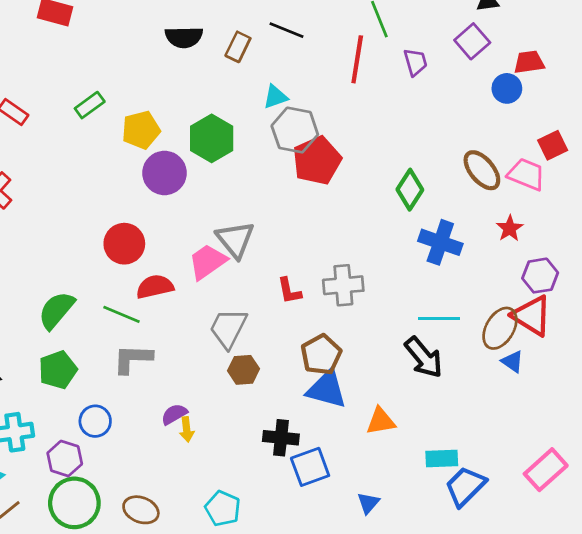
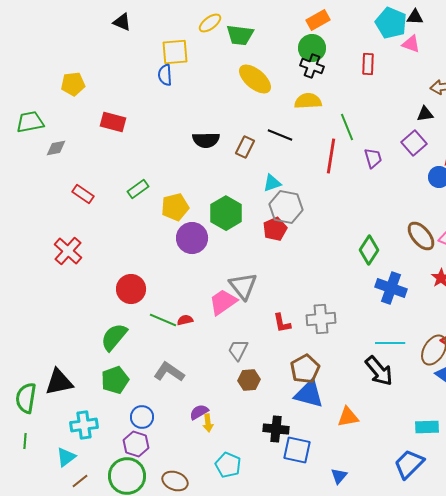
red pentagon: (317, 161) -> (275, 229), moved, size x0.7
red circle: (124, 244) -> (131, 289), moved
red semicircle: (155, 287) -> (185, 320), size x0.6
green line: (122, 314) -> (163, 320), moved
gray trapezoid: (228, 328) -> (238, 350), size x0.7
gray L-shape: (133, 359) -> (169, 372), turned 32
purple hexagon: (65, 459) -> (136, 444), moved
cyan rectangle: (442, 459) -> (427, 427), moved
blue square: (310, 467) -> (297, 450), turned 32
cyan pentagon: (223, 508) -> (228, 465), moved

